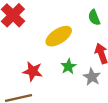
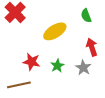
green star: (68, 66) -> (57, 66), moved

